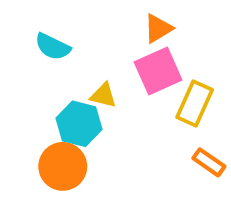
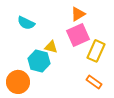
orange rectangle: (209, 162) -> (94, 82), moved
orange circle: (63, 166) -> (18, 82), moved

